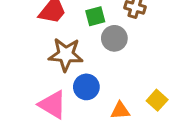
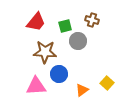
pink triangle: (52, 105) -> (36, 86), turned -35
orange triangle: (120, 111) -> (82, 90), turned -32

